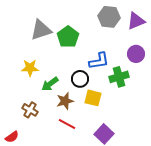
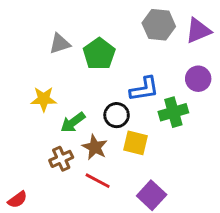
gray triangle: (41, 30) -> (60, 44), size x0.7
brown star: (65, 101) -> (95, 147), turned -30
brown cross: (30, 110) -> (61, 159), moved, turned 35

